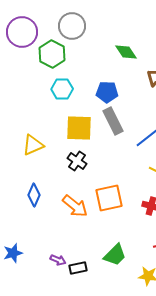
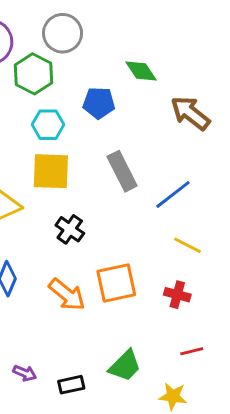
blue pentagon: (107, 92) -> (99, 103), moved
yellow square: (79, 128) -> (51, 171), moved
purple arrow: (58, 260) -> (25, 373), moved

